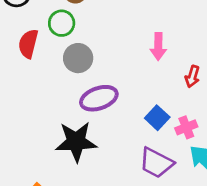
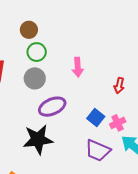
green circle: (62, 23) -> (37, 52), moved
pink arrow: (158, 46) -> (78, 67), moved

